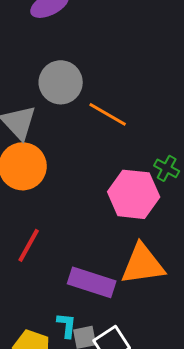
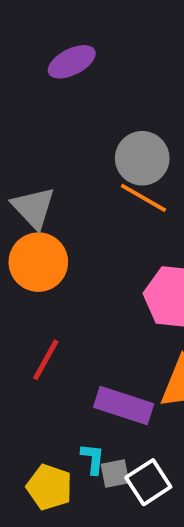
gray circle: (61, 82) -> (142, 158), moved

